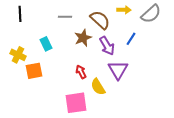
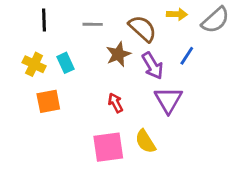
black line: (20, 14) -> (44, 20), moved
yellow cross: (18, 55) -> (34, 64), moved
yellow semicircle: (98, 87) -> (145, 141), moved

